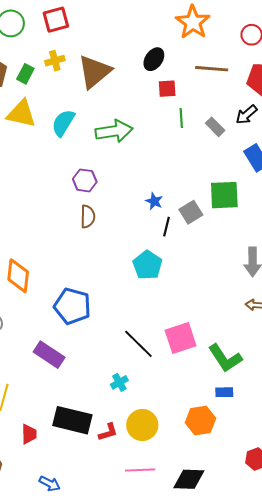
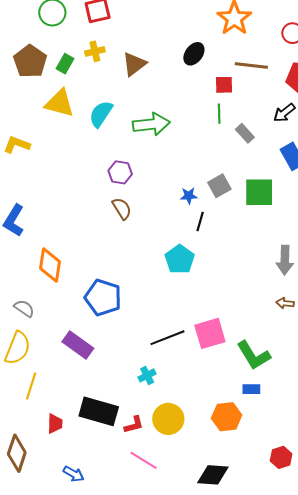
brown triangle: (95, 72) -> (134, 64), size x0.7
red square: (167, 89) -> (224, 85), moved
gray rectangle: (215, 127) -> (245, 133), moved
blue star: (154, 201) -> (189, 196), turned -30
gray square: (191, 212) -> (219, 186), moved
brown semicircle: (88, 217) -> (122, 208), turned -35
black line: (138, 344) -> (168, 338), turned -68
pink line: (140, 470) -> (144, 460), moved, turned 32

